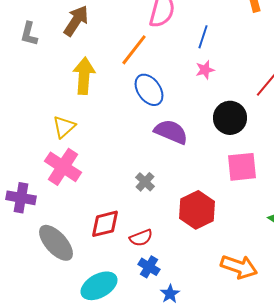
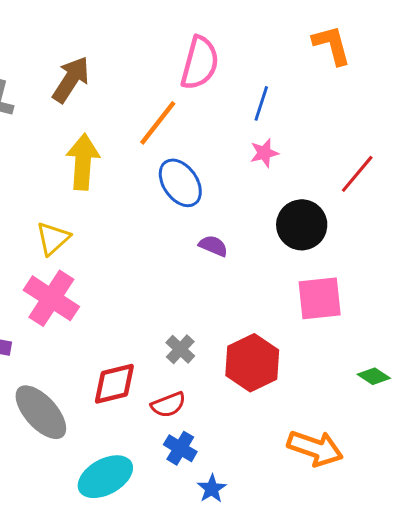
purple semicircle: (171, 132) -> (213, 246), size x0.6
gray cross: (145, 182) -> (180, 349), moved

